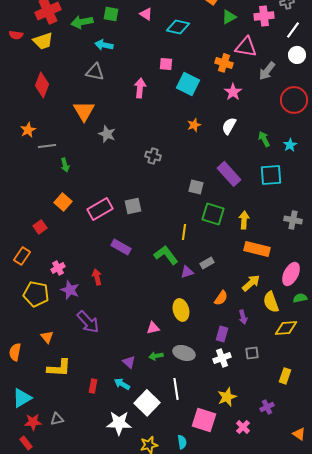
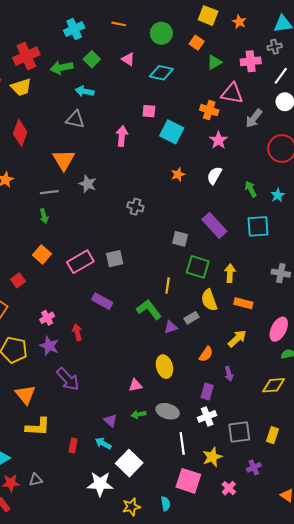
green square: (111, 14) -> (92, 59), turned 35
gray line: (47, 146) -> (49, 192), moved
orange rectangle: (257, 249) -> (243, 303), size x0.7
pink cross: (58, 268) -> (47, 318), moved
yellow semicircle: (271, 302) -> (209, 300), moved
orange triangle: (47, 337) -> (25, 395), size x1.5
gray square: (252, 353) -> (239, 432), moved, size x1.6
white line: (176, 389) -> (182, 443), moved

